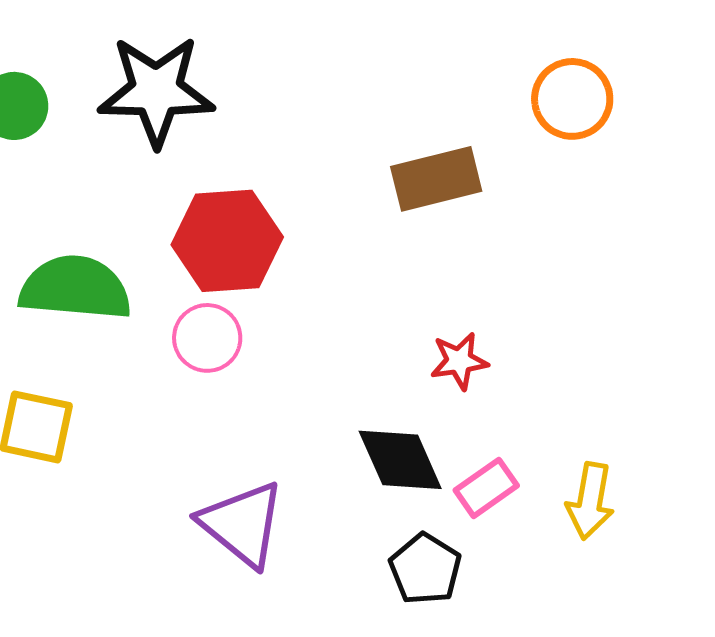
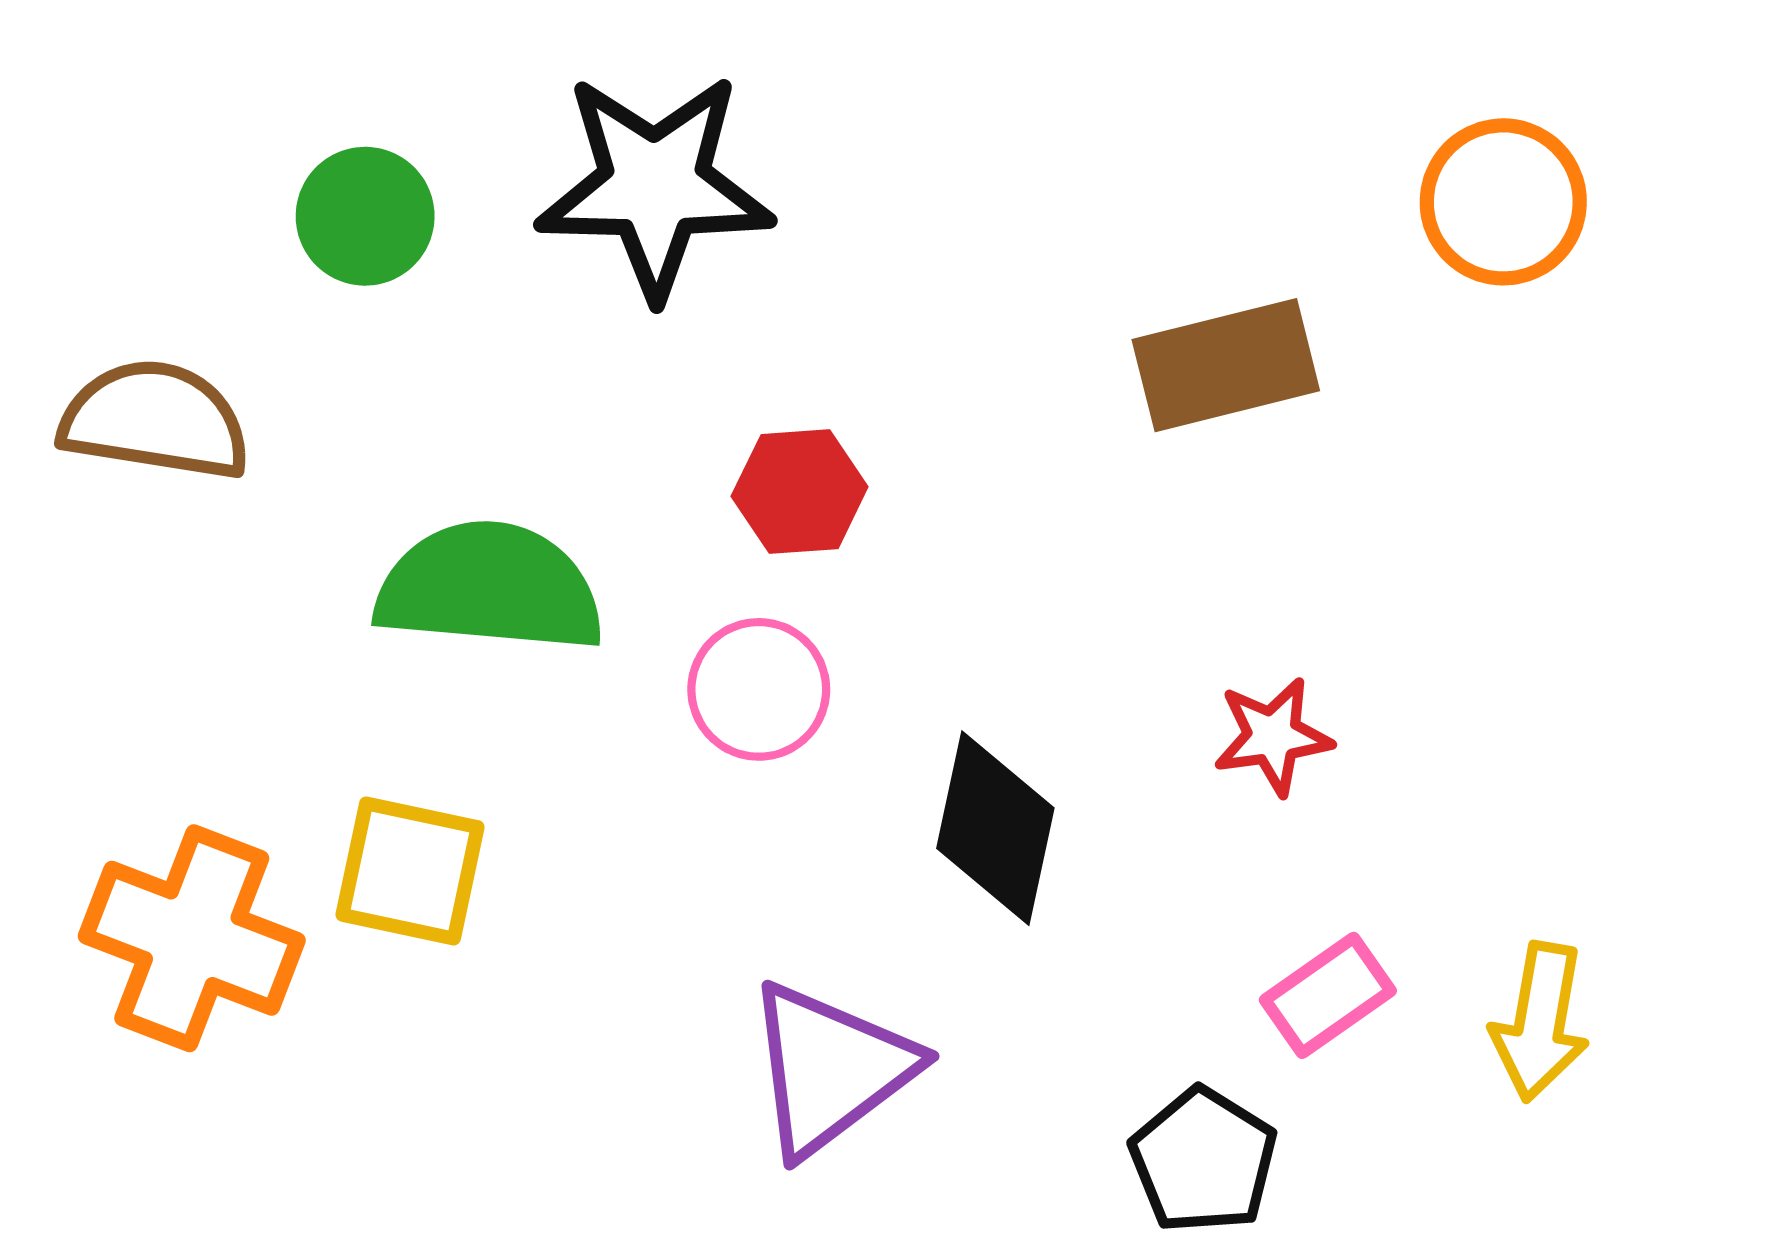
red hexagon: (227, 241) -> (800, 492), size x0.6
black diamond: (400, 460) -> (995, 828), moved, turned 36
purple triangle: (242, 524) -> (830, 1069), turned 44

